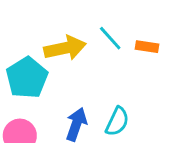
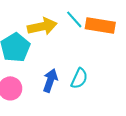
orange rectangle: (147, 47) -> (100, 25), size x1.8

